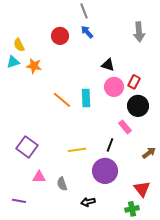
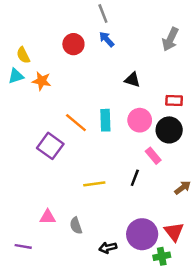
gray arrow: (139, 32) -> (170, 39), turned 30
red rectangle: (134, 82) -> (174, 101), moved, turned 64
pink circle: (114, 87) -> (140, 120), moved
purple square: (27, 147) -> (50, 146), moved
purple circle: (105, 171) -> (142, 234), moved

